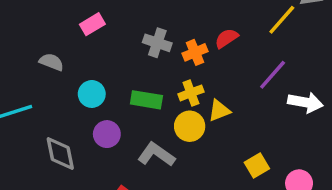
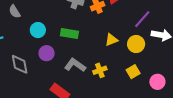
gray semicircle: (51, 62) -> (15, 12), turned -144
yellow cross: (191, 93) -> (100, 70), moved
yellow circle: (190, 126) -> (136, 44), moved

